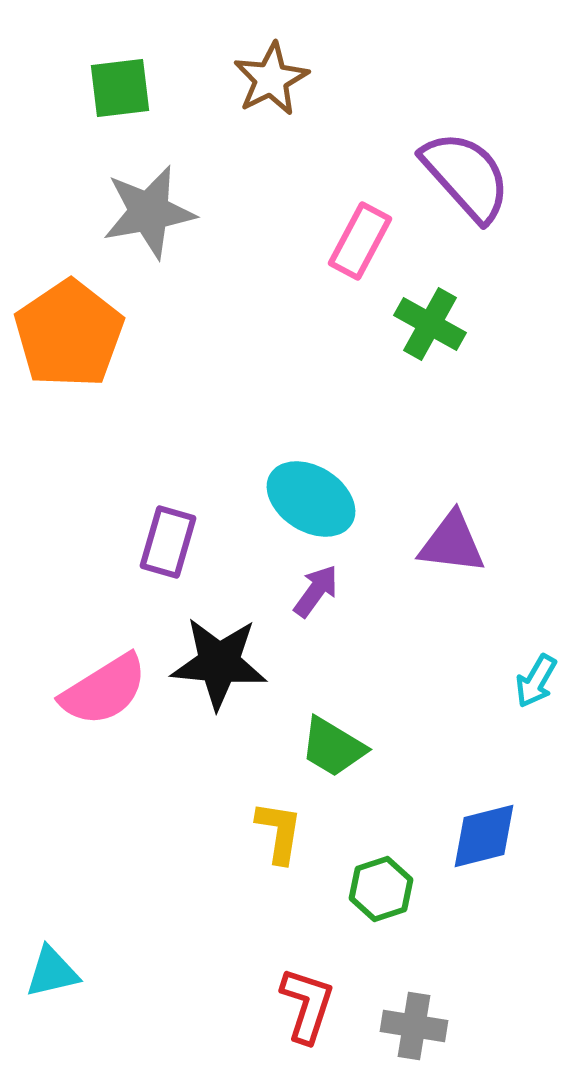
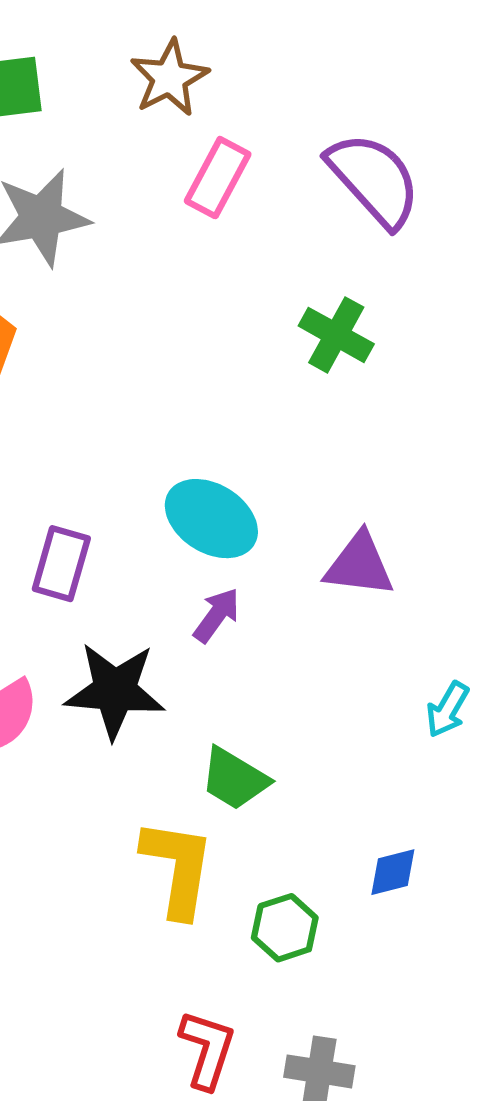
pink rectangle: (360, 241) -> (218, 178), moved
yellow L-shape: (279, 832) -> (178, 868), size x1.5
blue diamond: (484, 836) -> (393, 872), size x0.7

